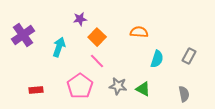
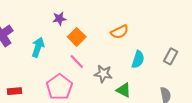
orange semicircle: (139, 32) -> (120, 32), turned 150
gray star: (118, 86) -> (103, 74), moved

